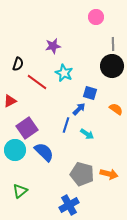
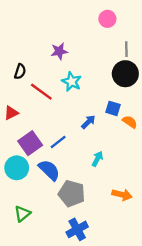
blue square: (90, 93) -> (113, 108), moved
blue line: (66, 125) -> (58, 142), moved, turned 35
cyan arrow: (87, 134) -> (97, 159), moved, turned -96
gray pentagon: (82, 174) -> (72, 194), moved

